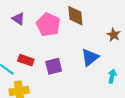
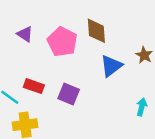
blue triangle: (90, 57) -> (111, 66), moved
purple square: (54, 66) -> (69, 94), turned 36

